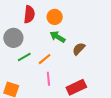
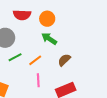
red semicircle: (29, 14) -> (22, 15), turned 84
brown semicircle: (79, 49) -> (64, 60), moved

